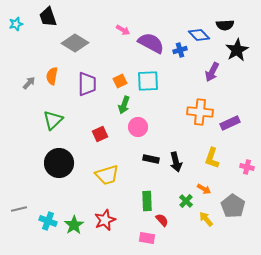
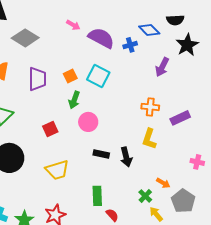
cyan square: (148, 81) -> (98, 76), turned 30
orange cross: (200, 112) -> (150, 107), size x0.7
yellow L-shape: (212, 158) -> (149, 139), moved
orange arrow: (204, 189) -> (163, 183), moved
green cross: (186, 201) -> (145, 196), moved

